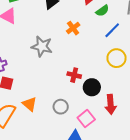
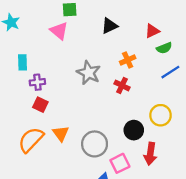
yellow circle: (117, 58) -> (161, 115), moved
red cross: (74, 75) -> (122, 85), moved
gray circle: (61, 107) -> (95, 144), size x1.5

